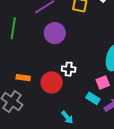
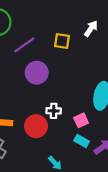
pink square: (103, 83) -> (81, 120), moved

